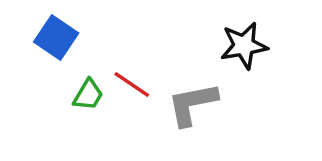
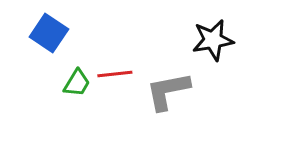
red line: (132, 85) -> (115, 74), turned -40

